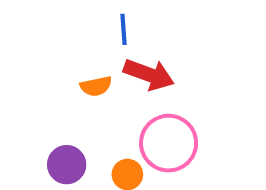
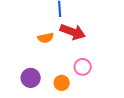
pink circle: (169, 143) -> (83, 67), size x0.6

